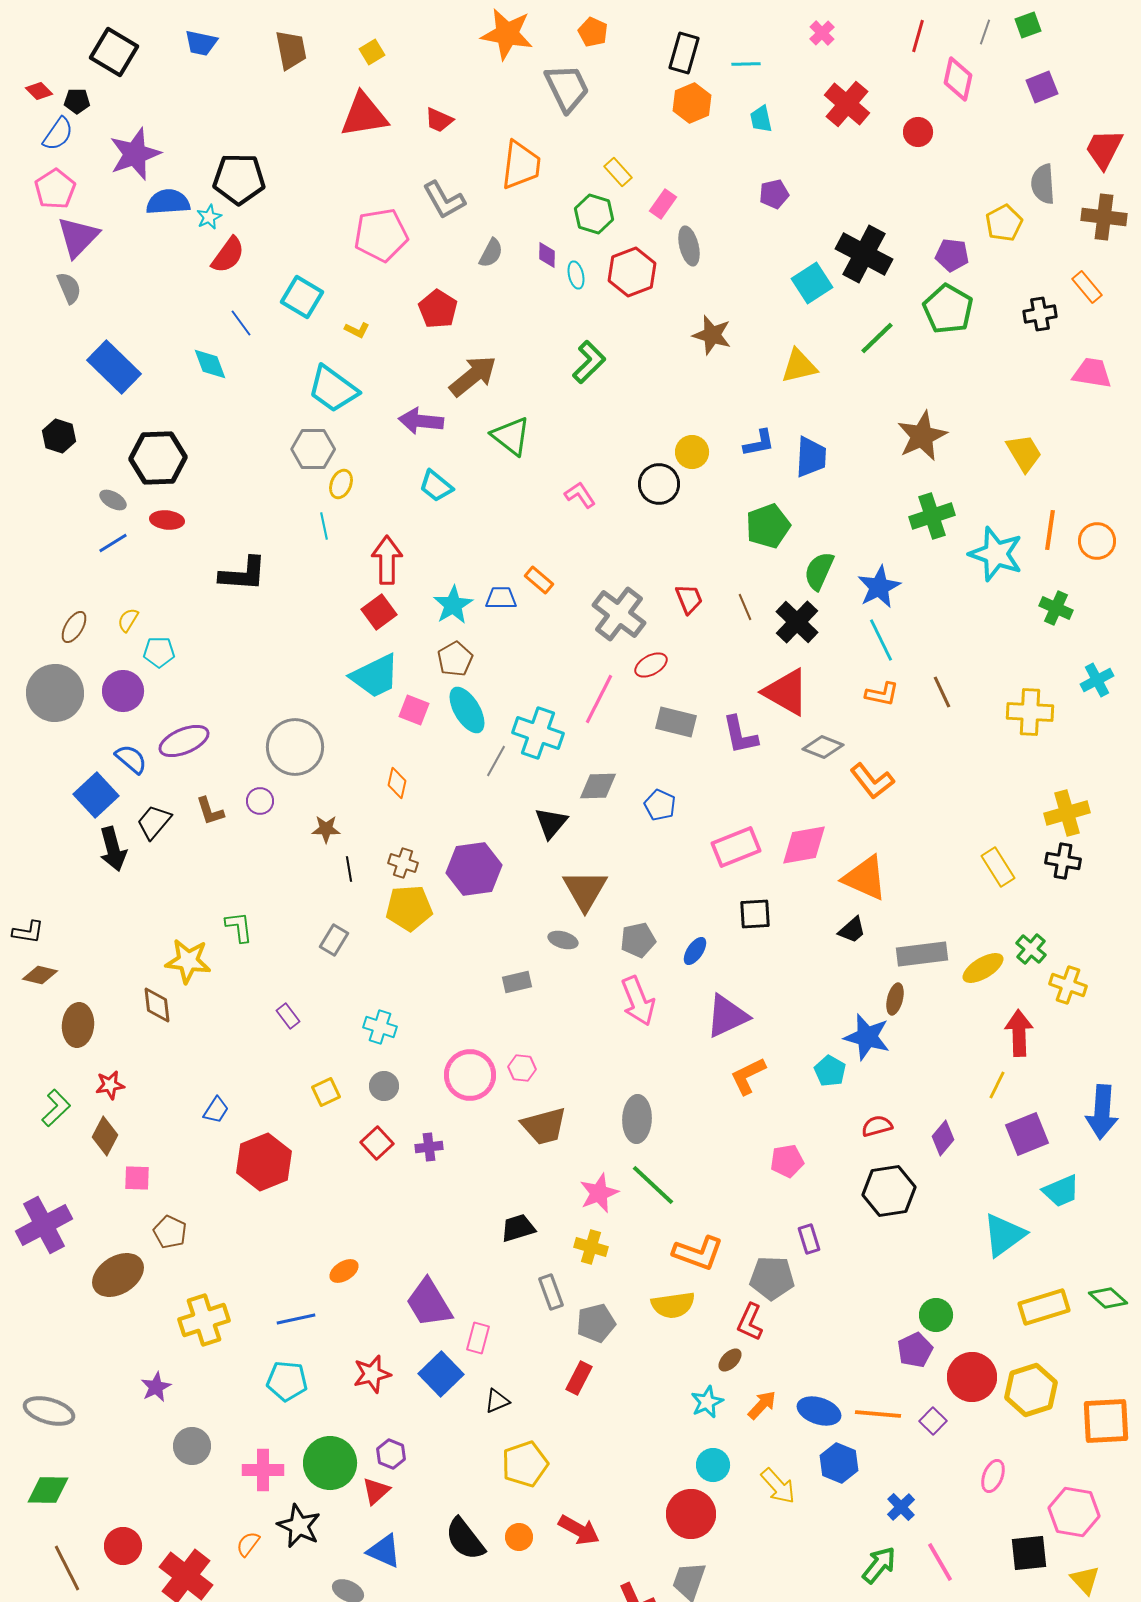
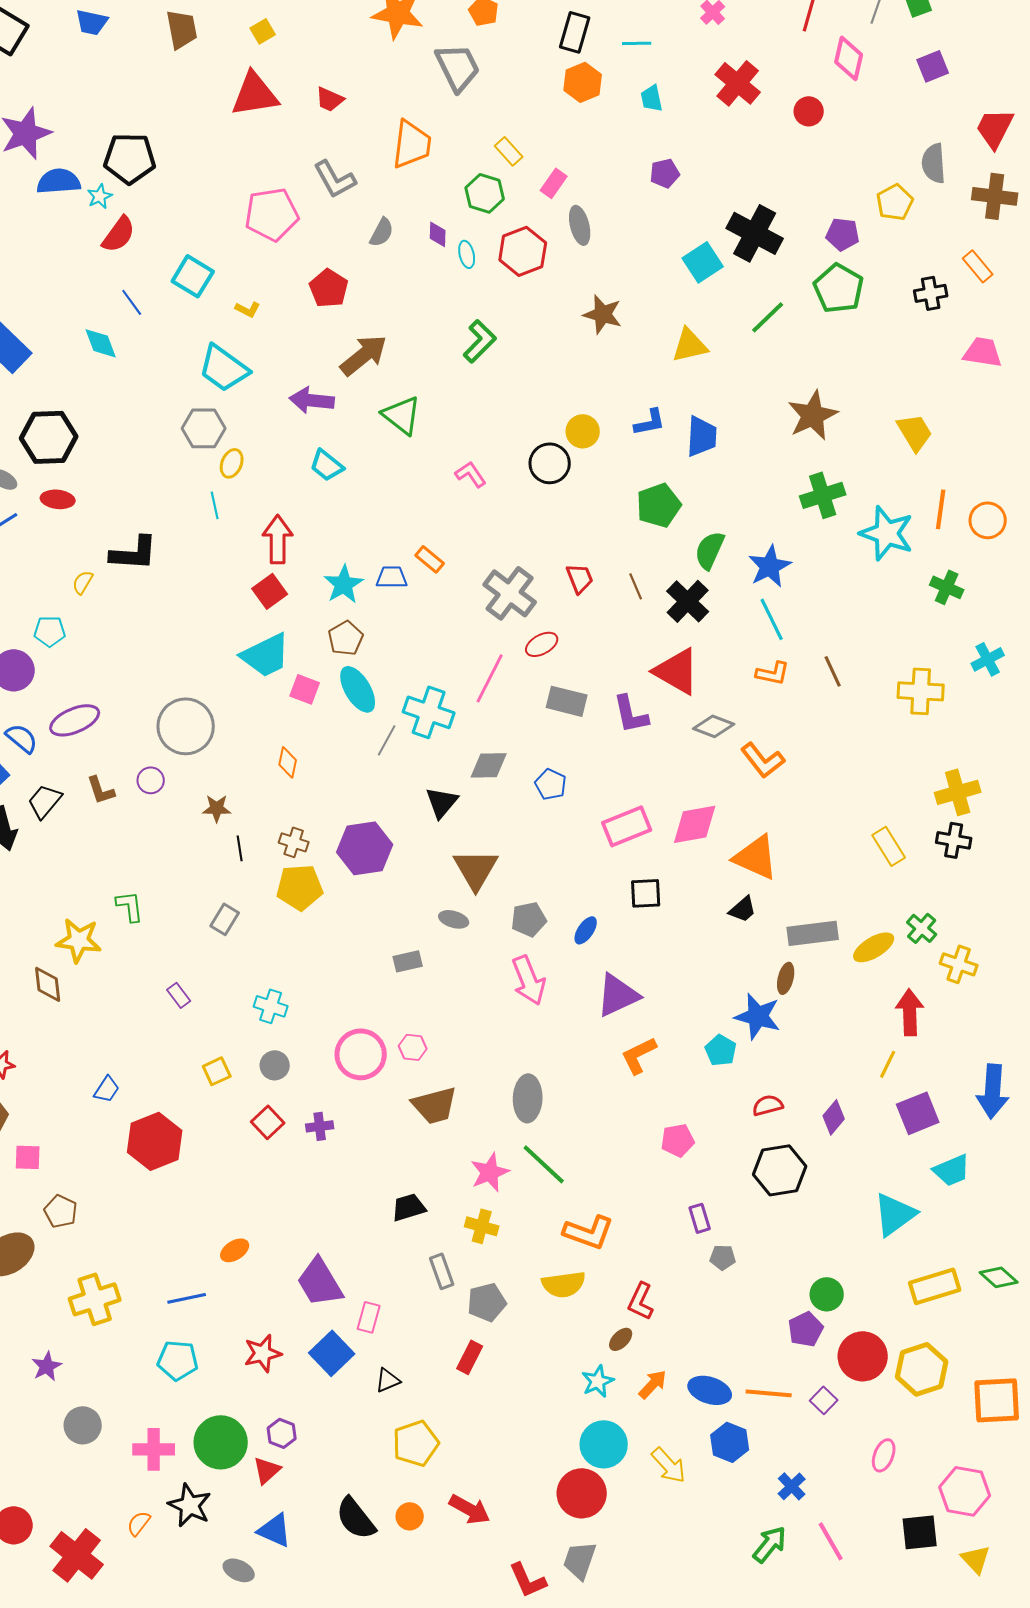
yellow semicircle: (128, 620) -> (83, 582), moved
gray pentagon: (772, 1278) -> (723, 1257), moved, size x0.6
cyan circle: (713, 1465) -> (604, 1444), size x1.4

